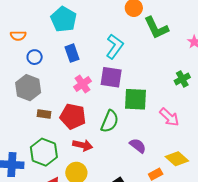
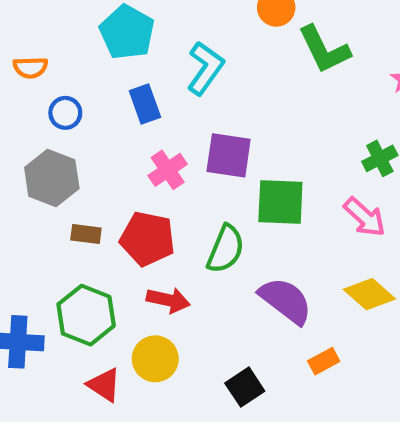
cyan L-shape: (115, 46) -> (205, 68), moved
pink arrow: (169, 117) -> (365, 217), moved
purple semicircle: (138, 146) -> (286, 301), size x1.5
yellow diamond: (177, 159) -> (369, 294), moved

